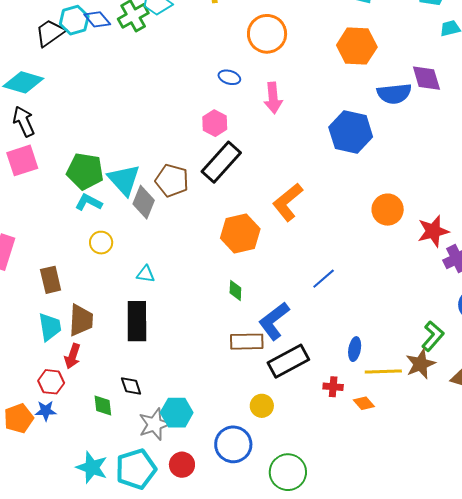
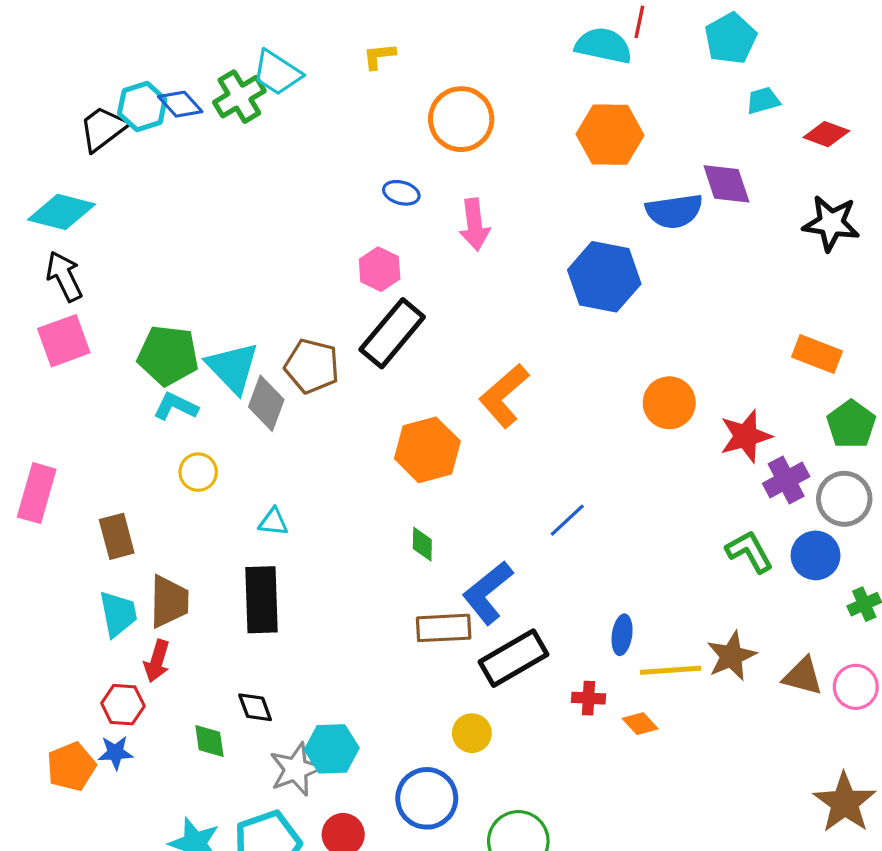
green L-shape: (433, 336) -> (749, 552), moved, turned -68

